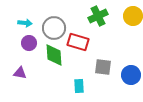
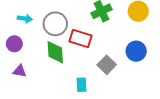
purple circle: (29, 43) -> (14, 44), moved
gray square: (103, 67) -> (107, 65), turned 36
blue circle: (131, 75) -> (136, 51), moved

